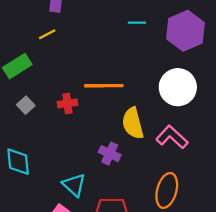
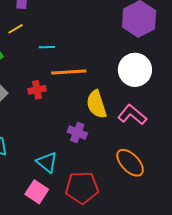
cyan line: (137, 23) -> (47, 47), moved
orange ellipse: (167, 190) -> (130, 163), turned -56

